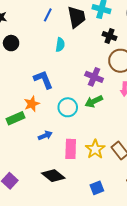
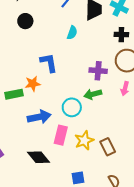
black cross: (110, 36) -> (121, 35), turned -32
purple cross: (94, 77) -> (98, 71), turned -30
cyan circle: (68, 107) -> (72, 107), moved
blue arrow: (45, 135) -> (39, 117), size x1.6

